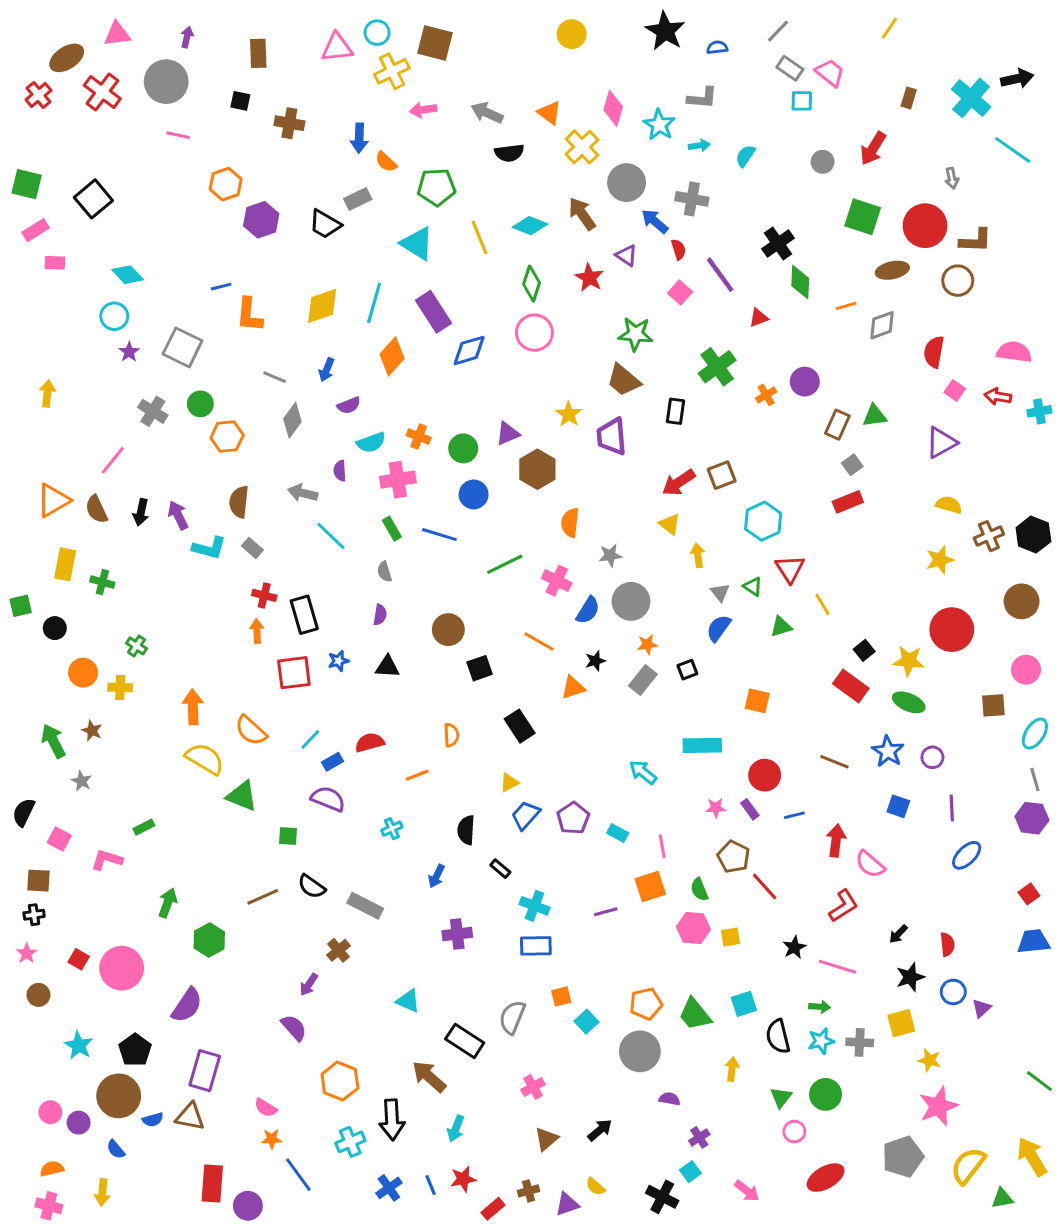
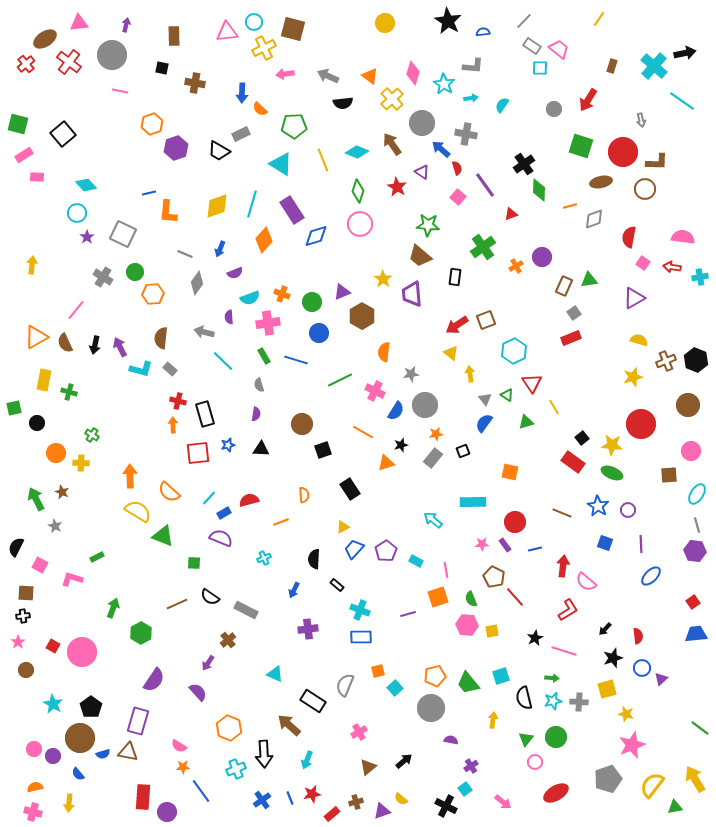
purple semicircle: (187, 1005) -> (154, 680), moved

